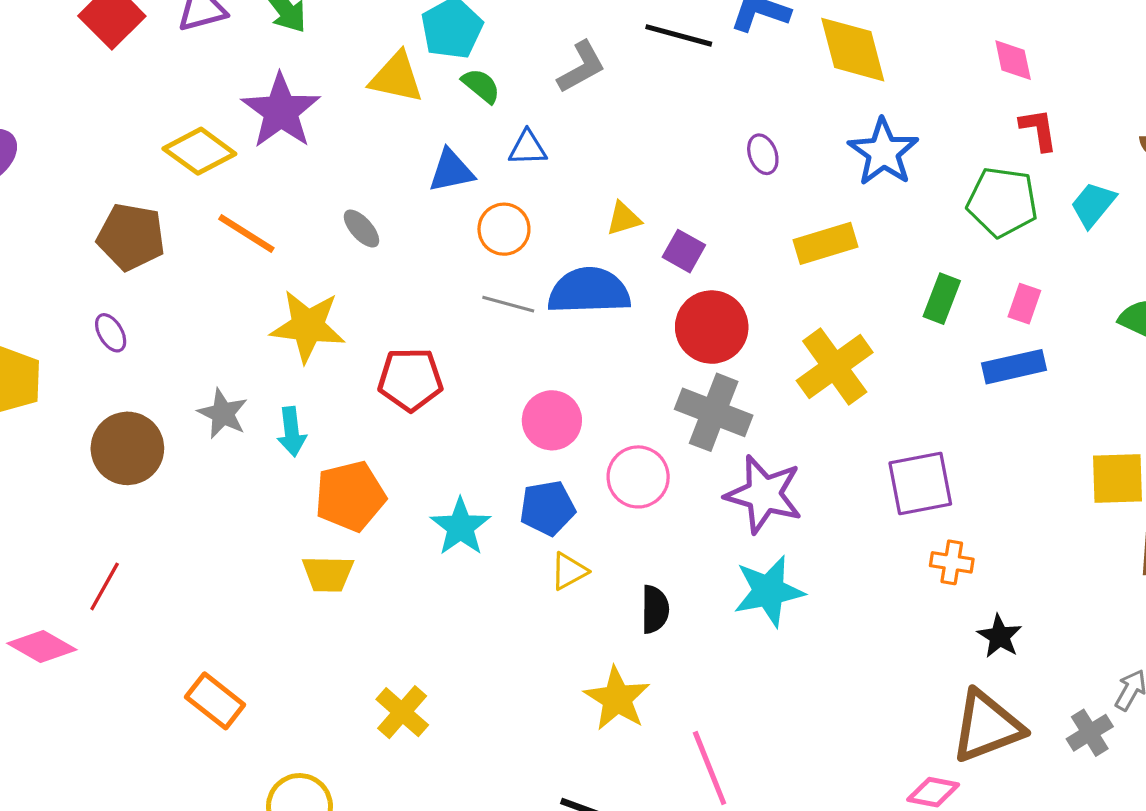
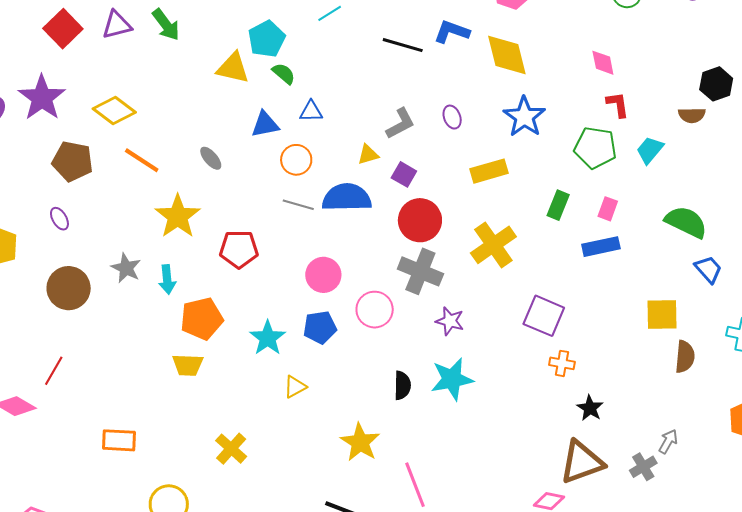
gray L-shape: (581, 67) -> (400, 124), moved
purple star: (281, 111) -> (42, 98), moved
yellow star: (308, 326) -> (178, 216), turned 30
purple square: (920, 483) -> (544, 316), turned 33
purple star: (764, 494) -> (450, 321), size x0.6
yellow triangle: (569, 571) -> (295, 387), moved
black semicircle: (655, 609) -> (402, 385), moved
orange rectangle: (215, 701) -> (119, 440), turned -36

